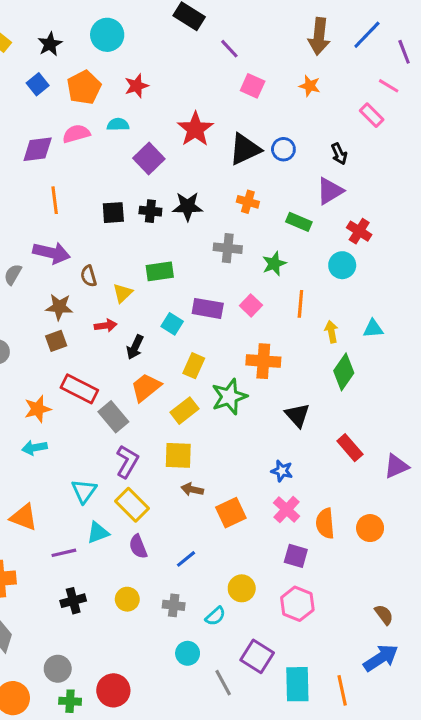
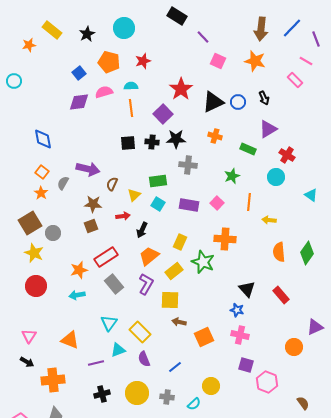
blue square: (38, 84) -> (79, 73), moved
orange star: (310, 86) -> (255, 61), size x1.5
orange pentagon: (84, 87) -> (109, 62), turned -30
black arrow: (339, 154) -> (264, 98), moved
purple square: (149, 158) -> (163, 114), moved
orange line: (55, 200) -> (131, 108), moved
gray cross: (228, 248) -> (188, 165), moved
brown semicircle: (89, 276) -> (112, 184), turned 40
cyan square: (172, 324) -> (158, 204), moved
cyan triangle: (373, 329) -> (311, 195), moved, turned 40
yellow arrow: (331, 332) -> (269, 220), turned -72
green diamond: (344, 372) -> (307, 253), moved
red rectangle: (79, 389) -> (106, 257), turned -60
green star: (229, 397) -> (203, 262), turned -30
black triangle: (297, 415) -> (247, 289), moved
gray rectangle: (113, 417) -> (114, 284), moved
purple L-shape: (127, 462) -> (146, 284), moved
purple triangle: (396, 466) -> (315, 327), moved
pink cross: (287, 509) -> (240, 335), turned -30
orange semicircle: (325, 523) -> (279, 252), moved
yellow circle: (127, 599) -> (137, 393), size x1.5
pink hexagon: (297, 604) -> (267, 382), moved

